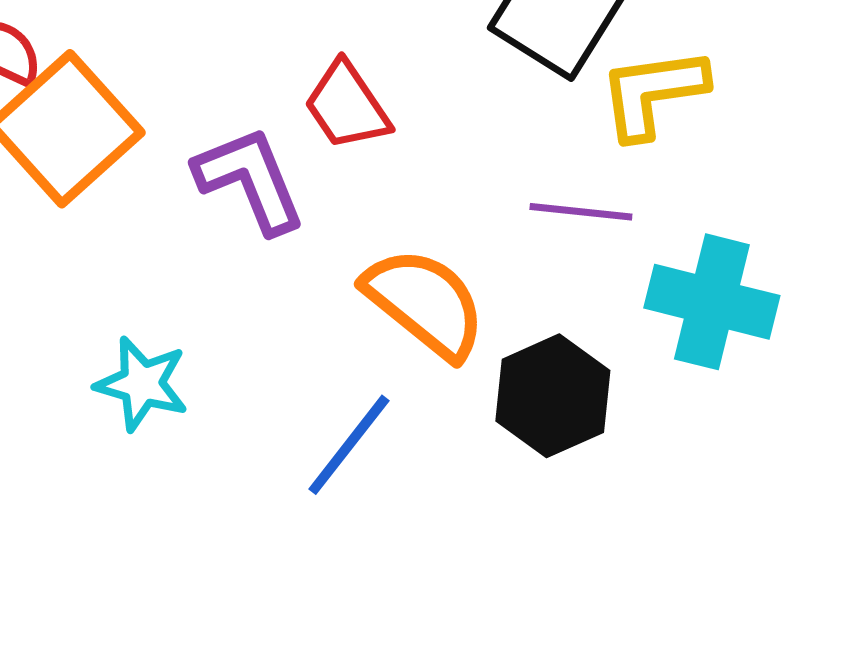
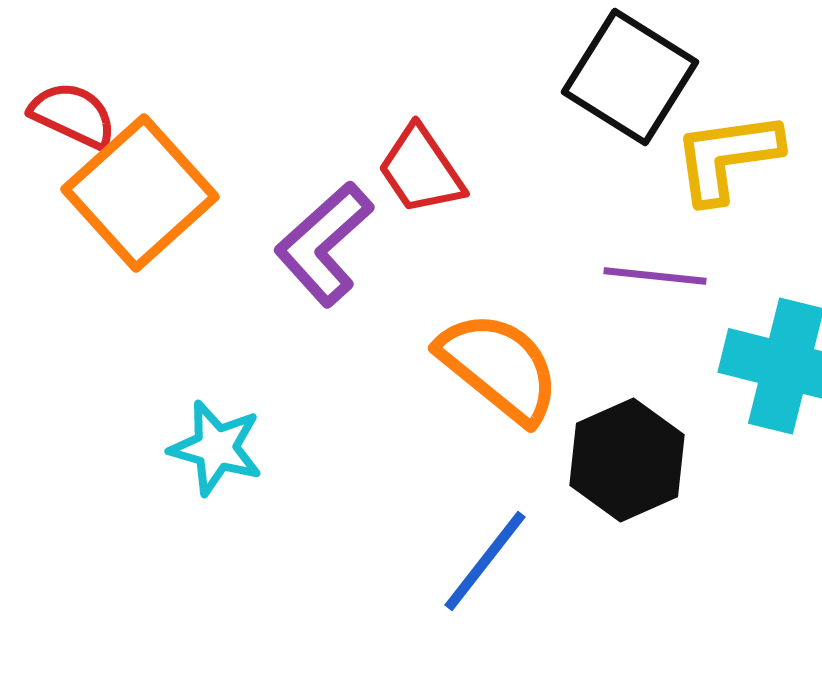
purple L-shape: (250, 180) -> (324, 244), turned -110
blue line: (349, 445) -> (485, 561), moved

